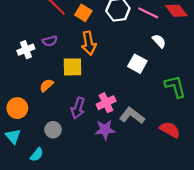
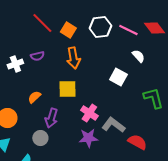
yellow square: (72, 67) -> (67, 89), moved
pink cross: (106, 103) -> (89, 113), turned -30
purple arrow: (78, 108) -> (51, 118), moved
red semicircle: (170, 130) -> (137, 142), moved

